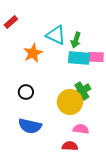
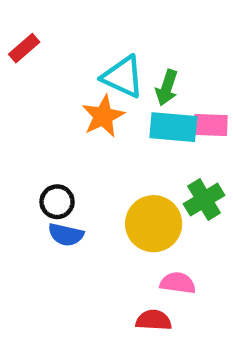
orange star: (33, 53) -> (103, 116), moved
green cross: (82, 91) -> (204, 200), moved
blue semicircle: (30, 126) -> (66, 235), moved, size x0.7

